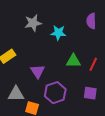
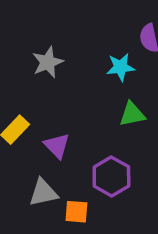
cyan star: (58, 33) -> (120, 67), moved
purple triangle: (38, 71) -> (57, 146), moved

